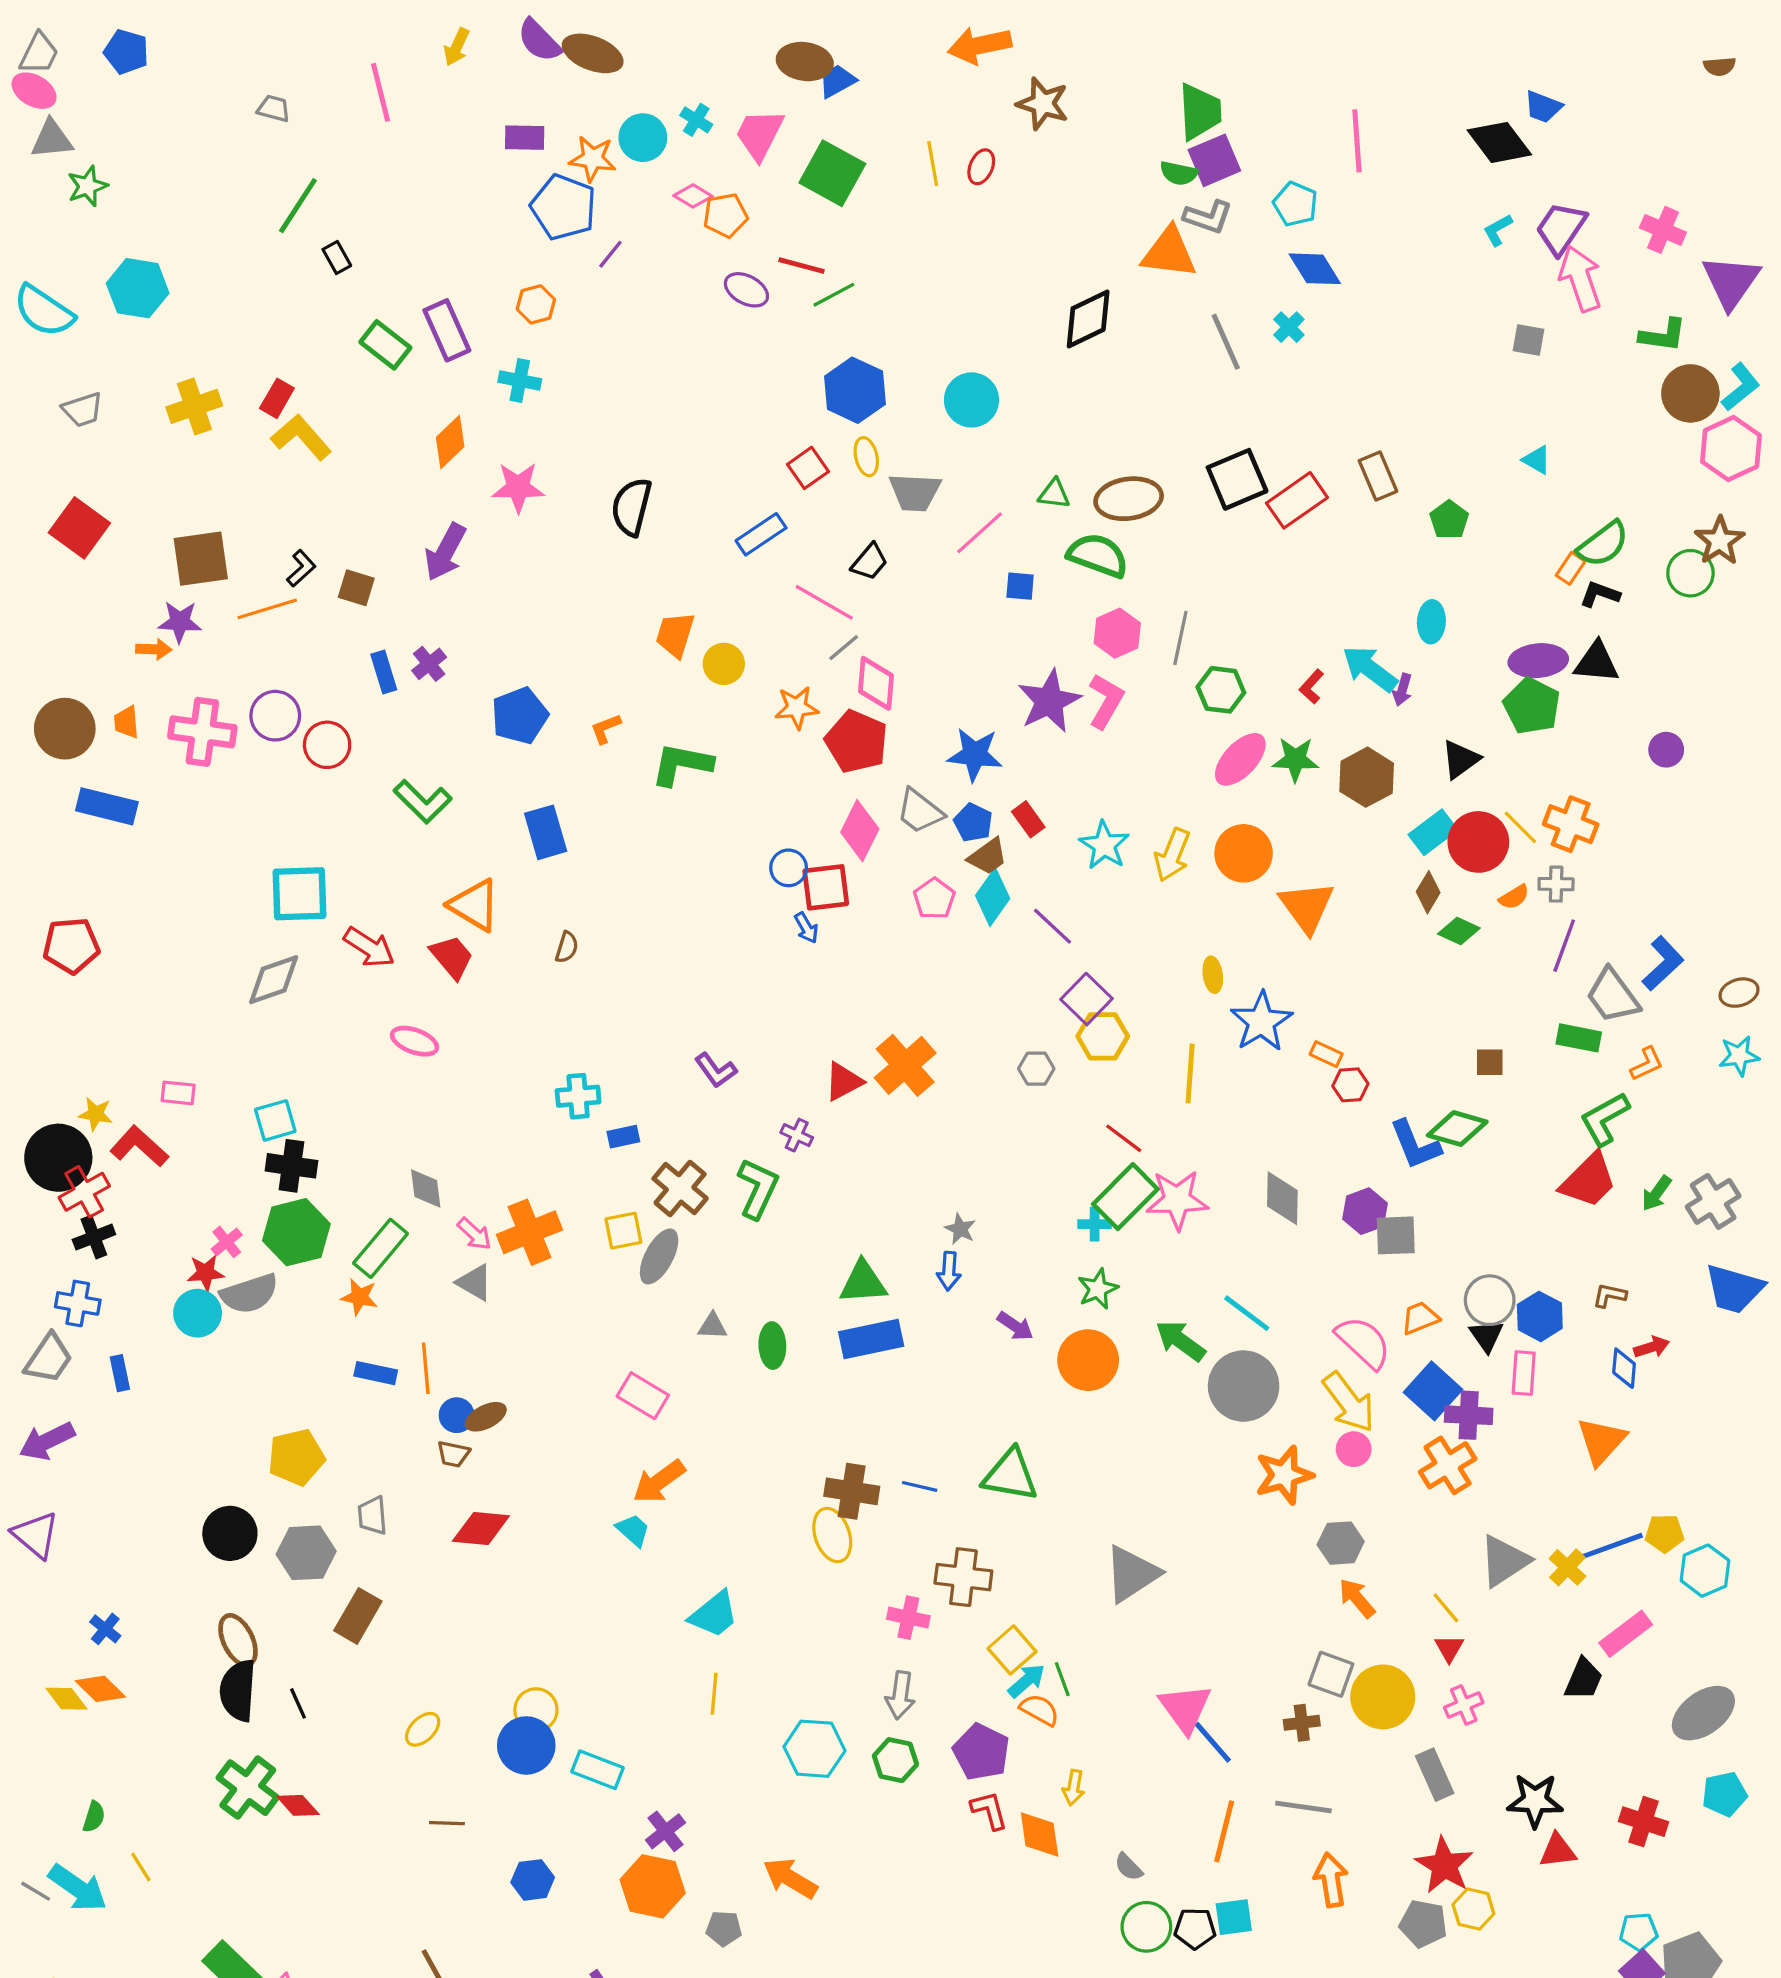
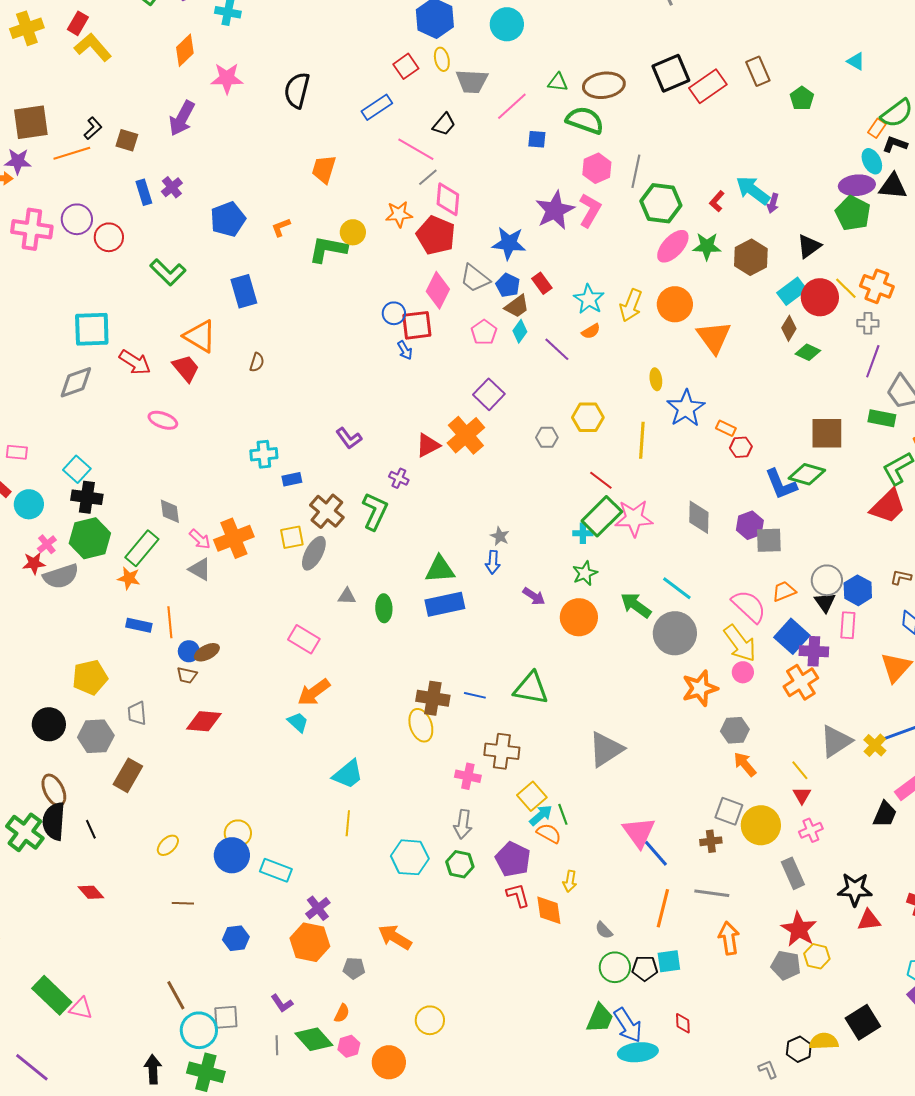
cyan ellipse: (1431, 622) -> (872, 161), moved, turned -30
yellow circle: (724, 664) -> (353, 232), moved
green hexagon: (1221, 690) -> (661, 203), size x1.4
cyan diamond: (993, 897) -> (520, 331), size x0.7
orange semicircle: (1514, 897) -> (591, 331), moved
purple square: (1086, 999) -> (489, 394), moved
brown square: (1490, 1062) -> (827, 433), size x1.8
cyan square: (275, 1120) -> (77, 469), turned -32
cyan circle: (198, 1313) -> (29, 504), moved
green cross: (248, 1788) -> (25, 832), moved

